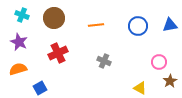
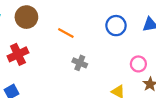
orange line: (96, 25) -> (66, 33), moved, turned 35
red cross: (58, 53) -> (18, 54), moved

